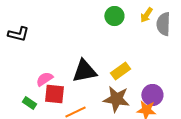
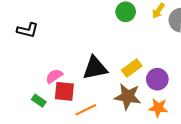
purple circle: (152, 95) -> (157, 79), moved

